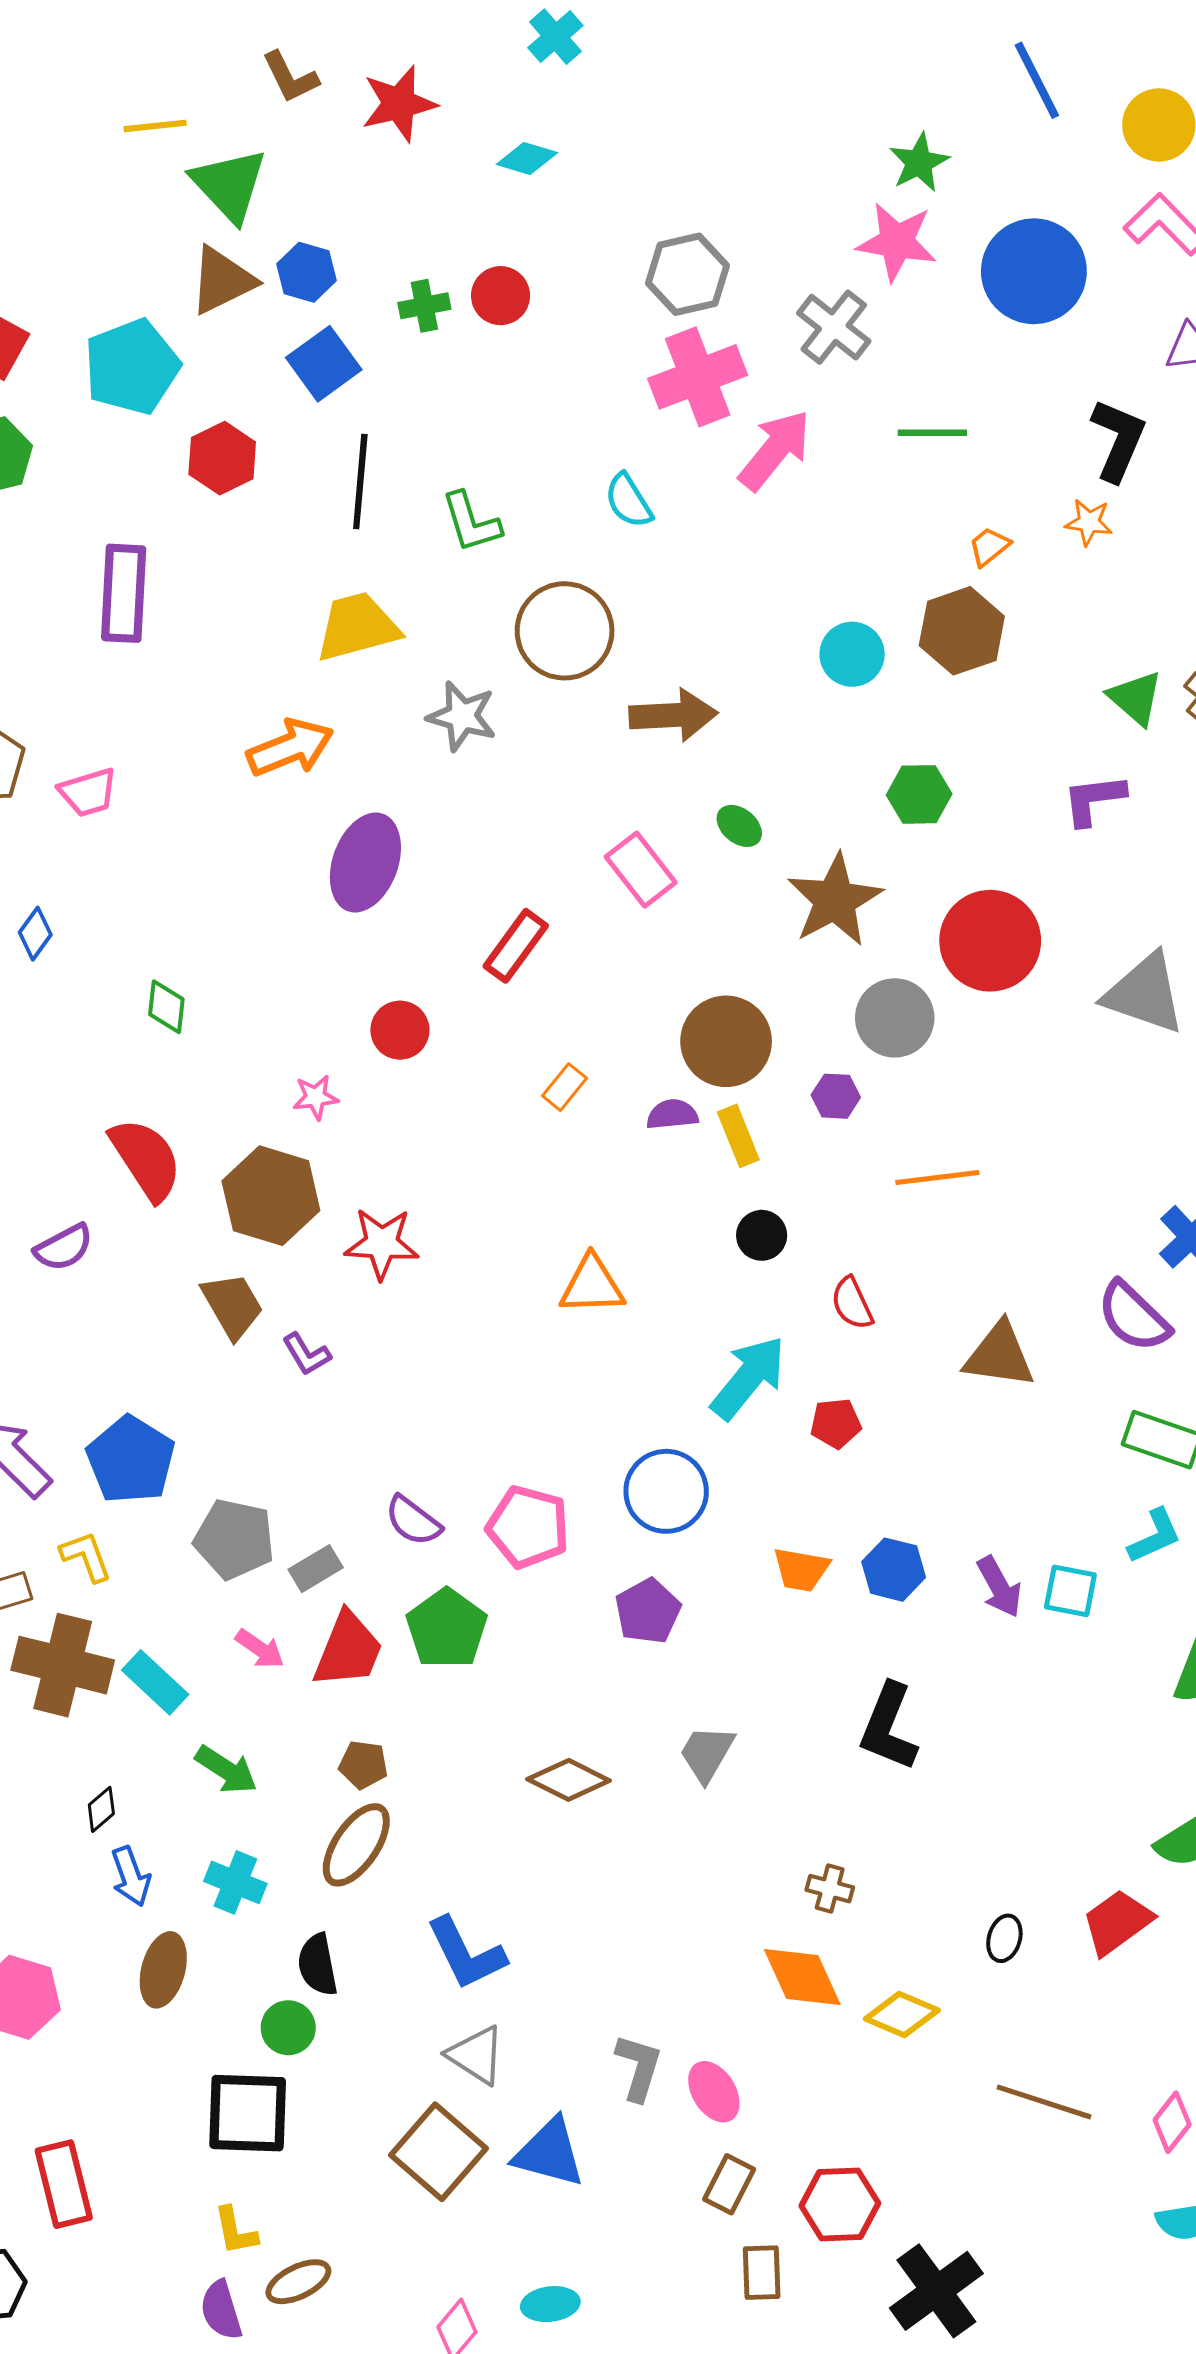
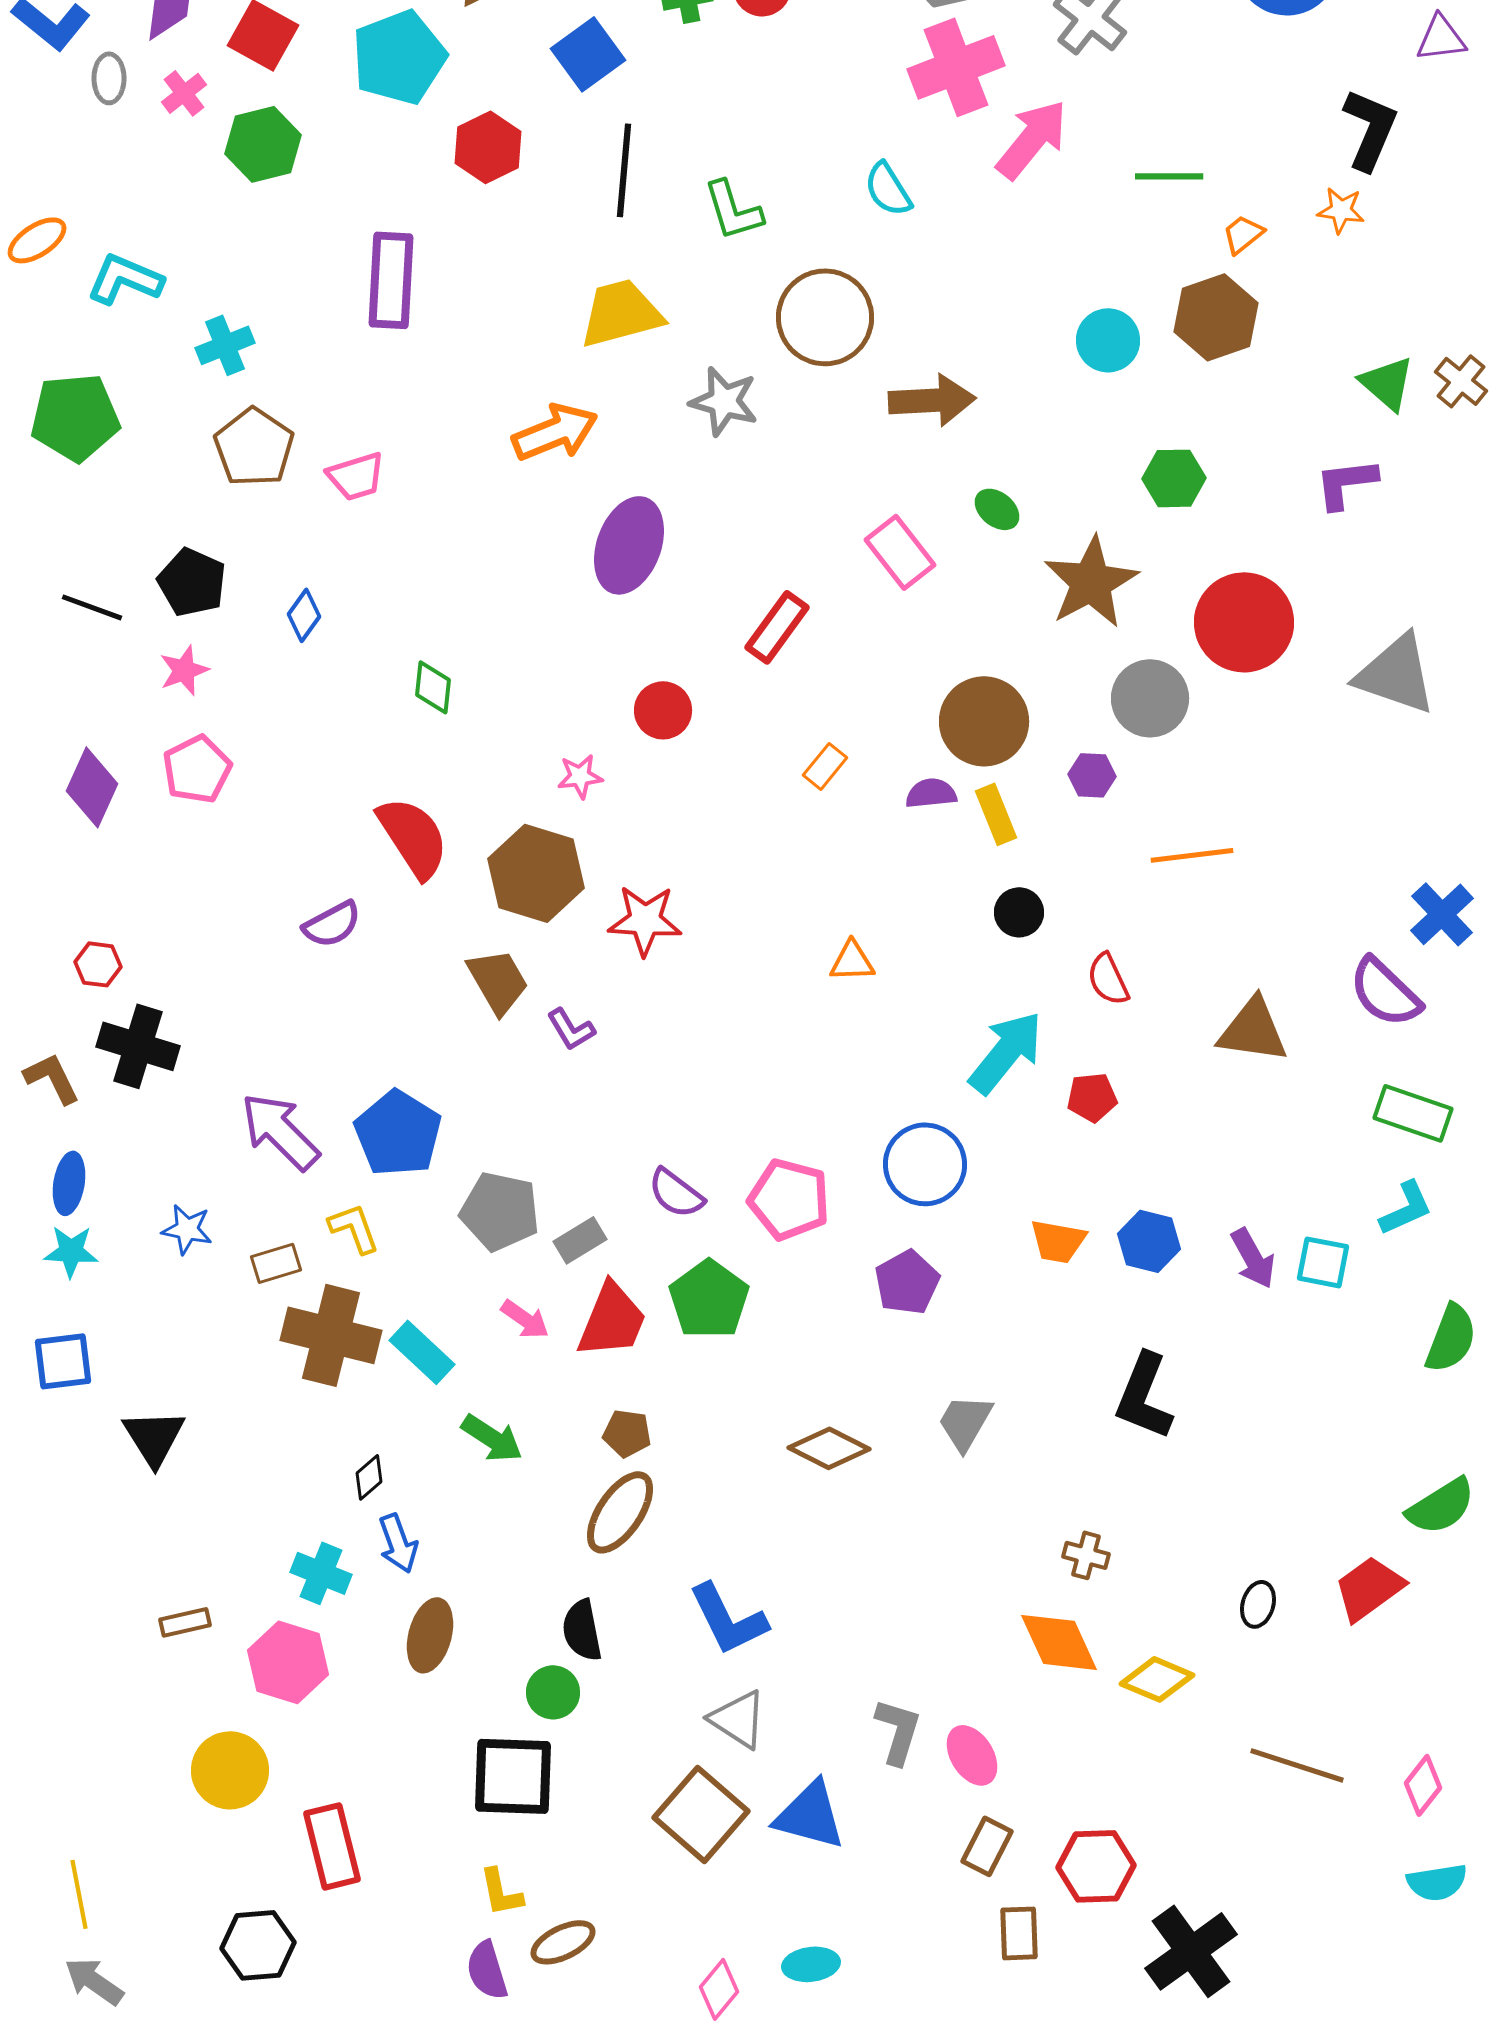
green line: (932, 433) -> (1169, 176), moved
orange triangle: (592, 1285) -> (852, 961), size x0.7
cyan cross: (235, 1882) -> (321, 1573), moved

